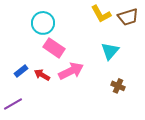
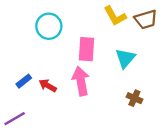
pink rectangle: (54, 48) -> (86, 49), moved, turned 60
pink arrow: (71, 71) -> (81, 81), turned -75

